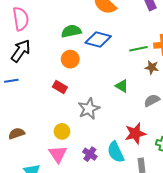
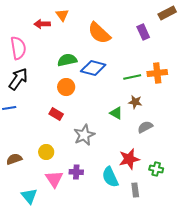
brown star: (152, 67) -> (135, 102), moved
yellow circle: (62, 131) -> (46, 152), moved
purple cross: (90, 154) -> (76, 172), moved, turned -32

